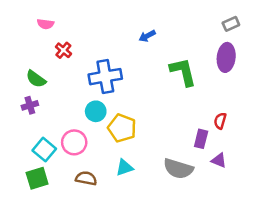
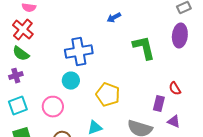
red cross: (63, 50) -> (23, 30), moved, size x1.5
red semicircle: (220, 121) -> (175, 89), turned -48
yellow pentagon: (122, 128) -> (108, 95), moved
cyan square: (44, 150) -> (18, 106), moved, turned 30

